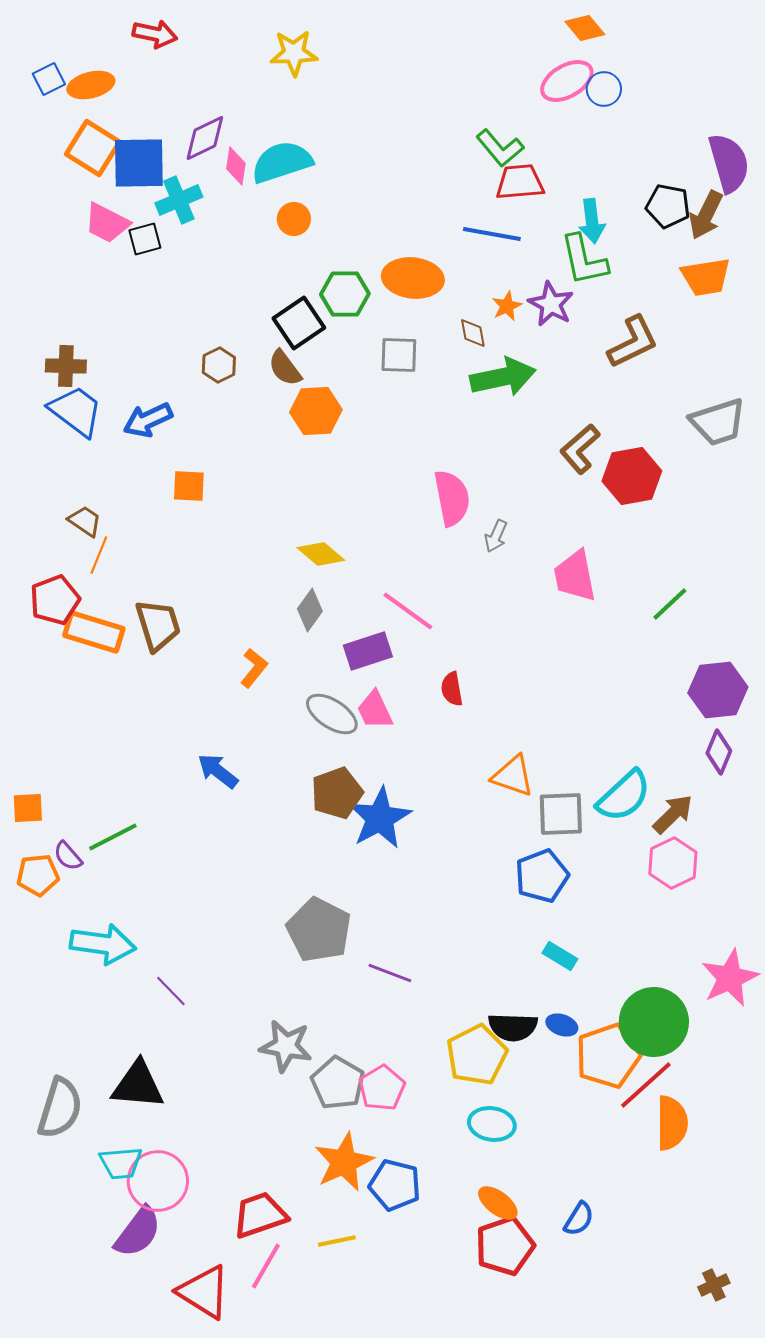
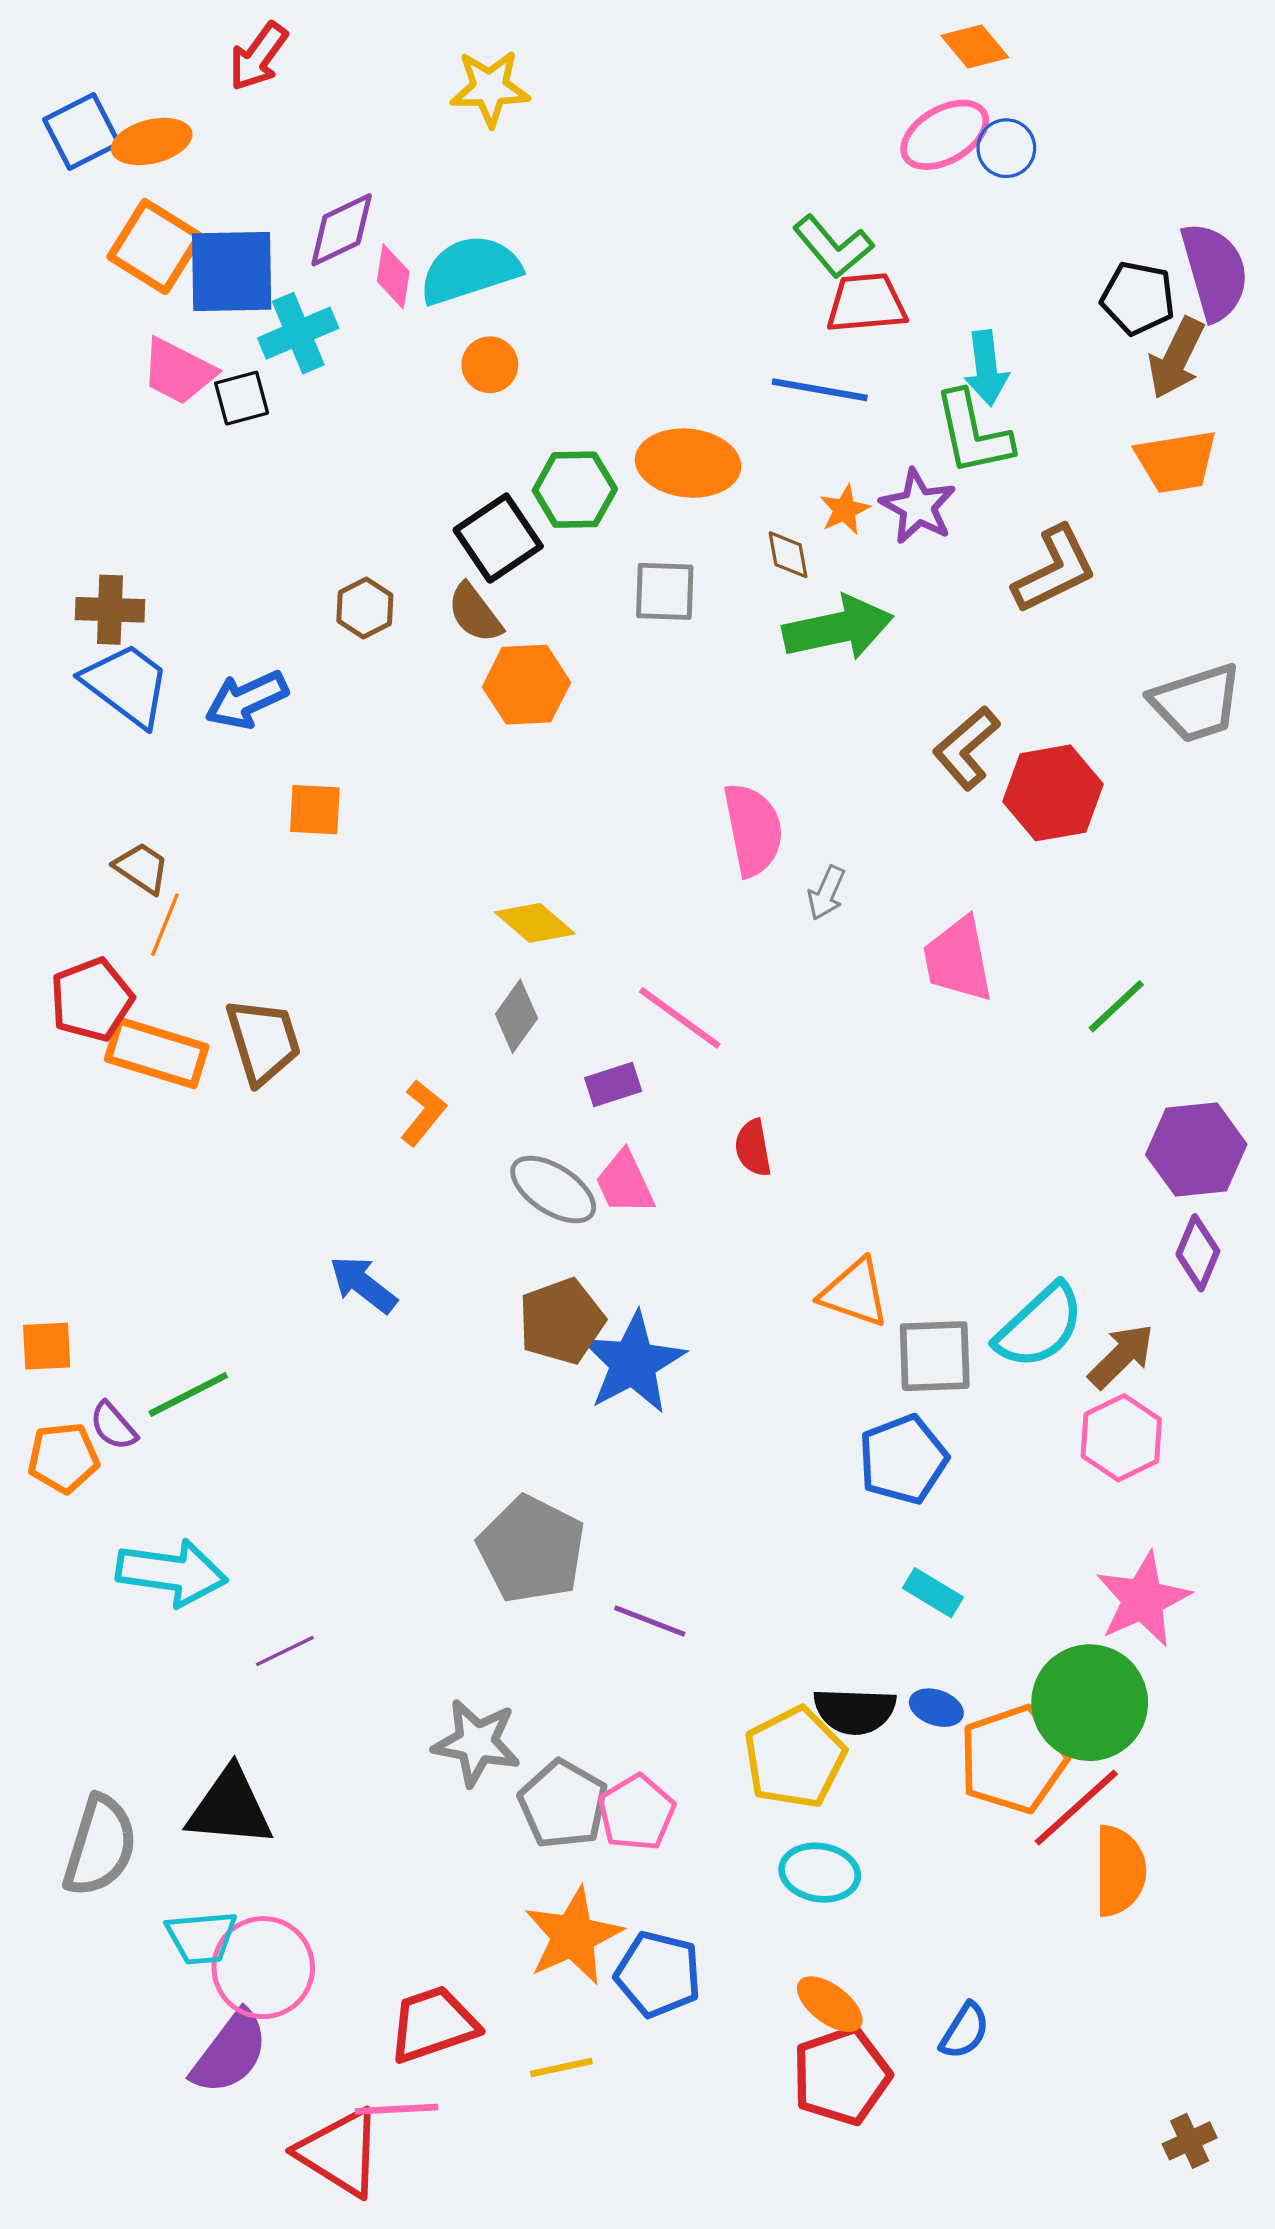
red arrow: (155, 34) -> (258, 57), turned 114
blue square: (49, 79) -> (82, 132), size x1.4
black pentagon: (668, 206) -> (1138, 298), moved
purple rectangle: (368, 651) -> (613, 1085), size x0.7
pink star: (730, 978) -> (1143, 1599), moved
purple line: (171, 991) -> (285, 1651), turned -72
pink line: (266, 1266) -> (397, 2109), moved, turned 57

